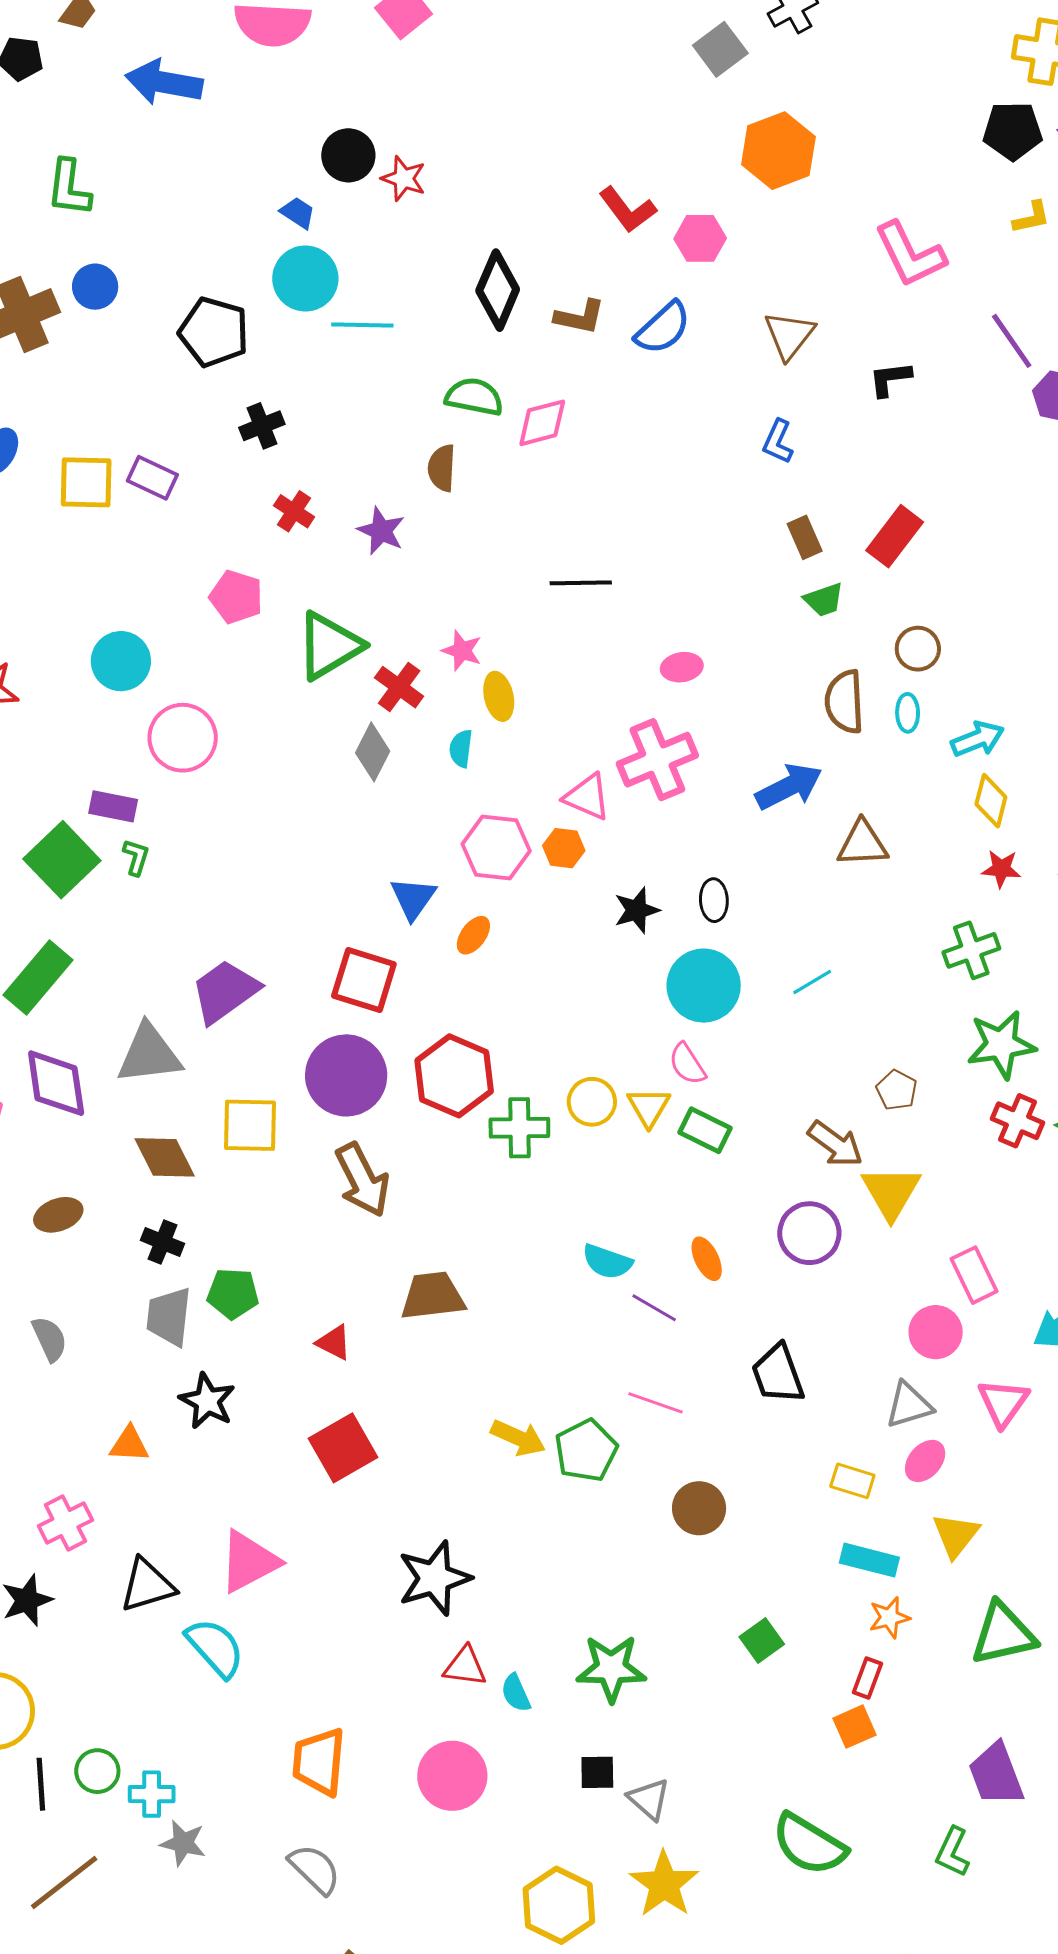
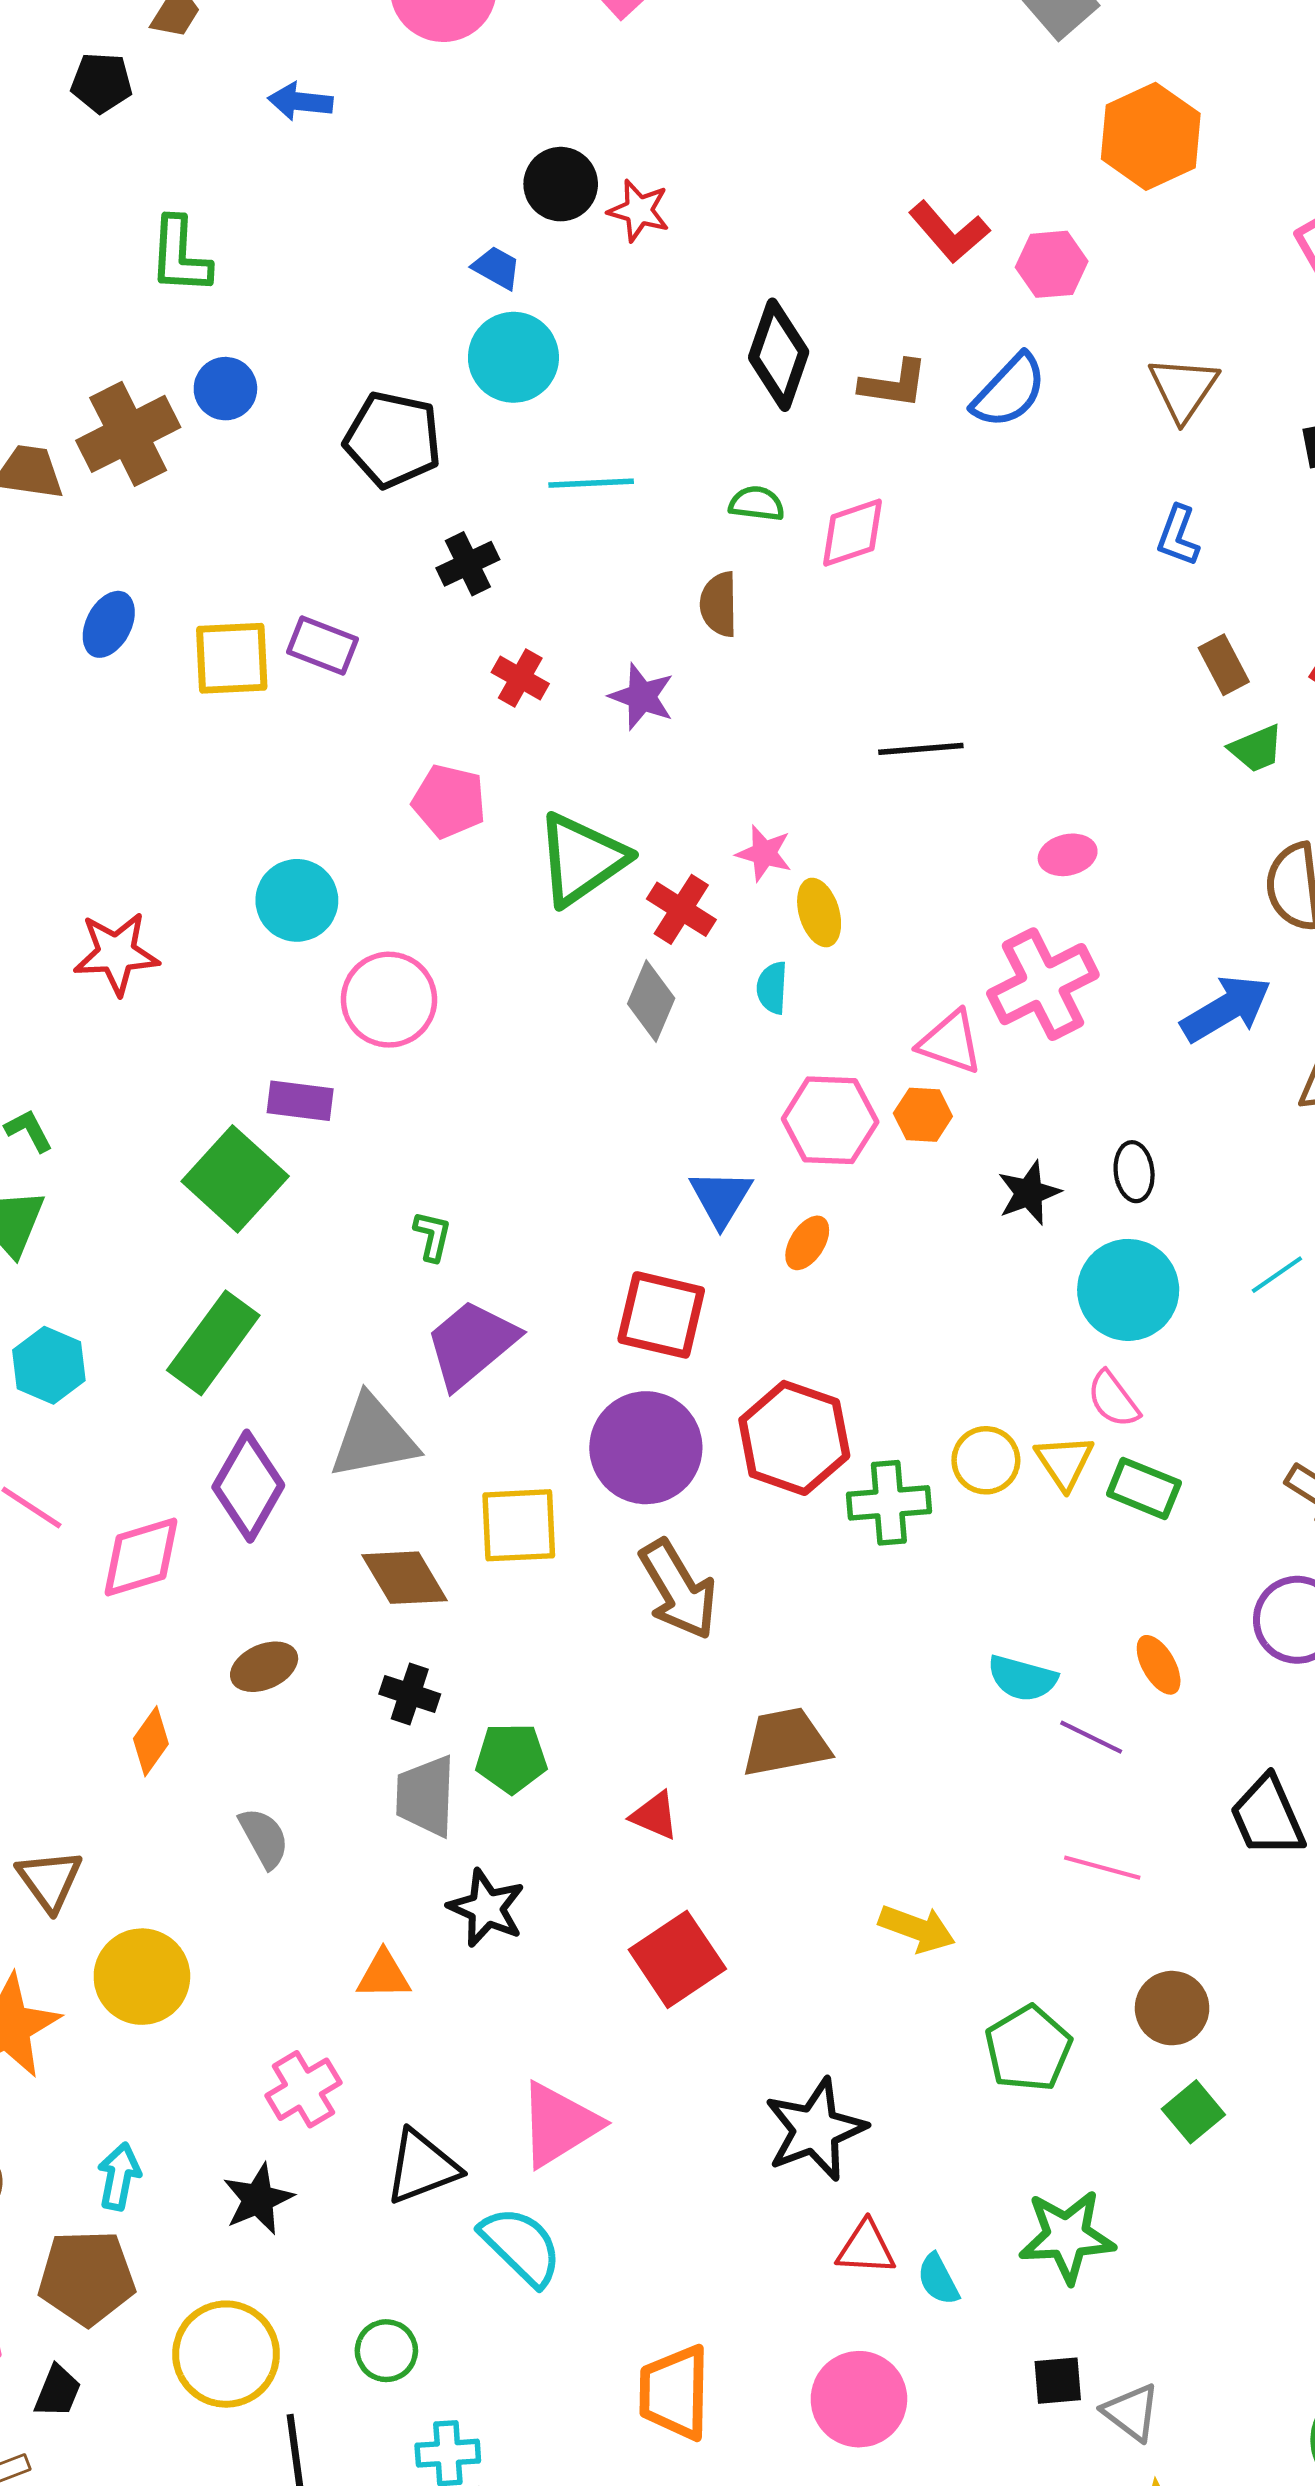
blue arrow: (164, 82) -> (300, 101), size x0.6
cyan line: (362, 325) -> (591, 483), moved
green semicircle: (474, 397) -> (757, 504), size x0.7
green L-shape: (136, 857) -> (432, 1236), moved
purple diamond: (56, 1083) -> (248, 1486), turned 42
green pentagon: (586, 1451) -> (1028, 2049), moved
green square: (762, 1641) -> (1193, 2112), moved
green circle: (97, 1771) -> (386, 2351), moved

